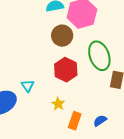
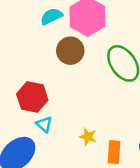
red hexagon: (66, 70) -> (32, 97), moved

